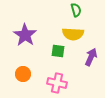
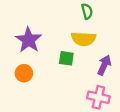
orange circle: (23, 74) -> (24, 73), moved
pink cross: (57, 83) -> (98, 97), moved

